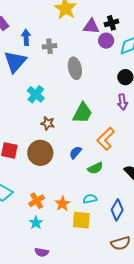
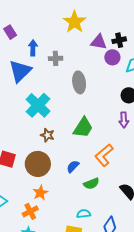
cyan cross: (36, 94) -> (38, 105), size x1.4
orange star: (62, 204) -> (40, 193), moved

